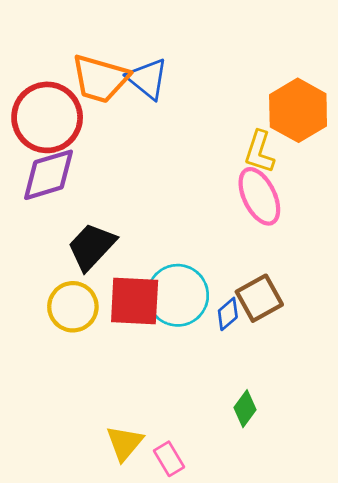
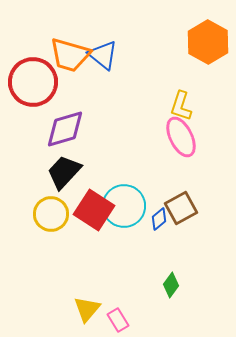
orange hexagon: (298, 110) -> (208, 42), moved
purple diamond: (49, 175) -> (65, 129), moved
red square: (135, 301) -> (94, 210), turned 30

